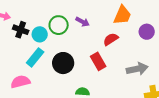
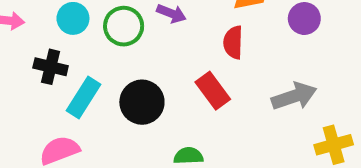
black cross: (21, 30) -> (51, 67), moved
cyan circle: (40, 34) -> (73, 18), moved
red semicircle: (111, 39) -> (233, 42), turned -49

